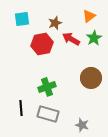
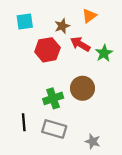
orange triangle: (89, 16) -> (89, 16), moved
green star: (94, 38) -> (104, 53), moved
brown circle: (91, 78) -> (82, 88), moved

